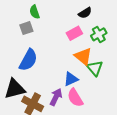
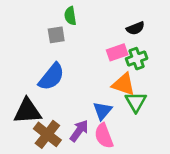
green cross: (99, 34) -> (137, 59), moved
orange triangle: (83, 56) -> (123, 84), turned -30
blue triangle: (71, 79) -> (102, 111), turned -35

